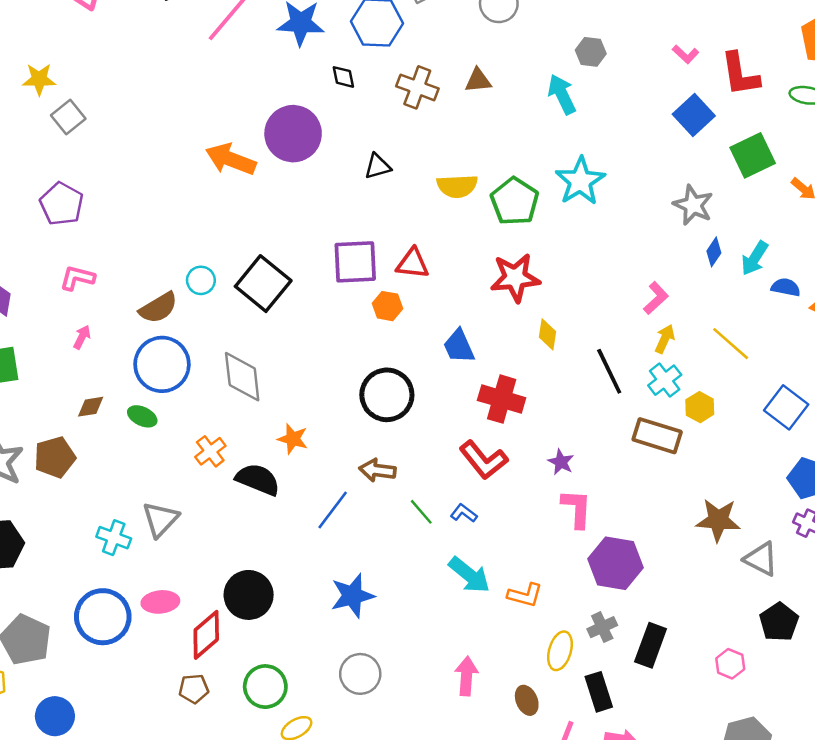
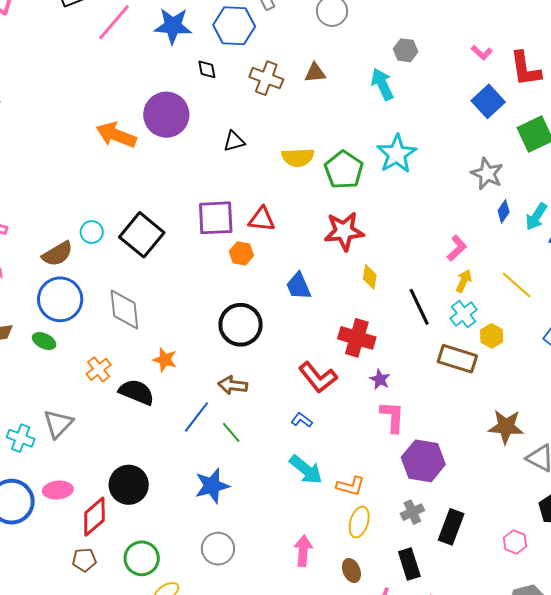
red cross: (502, 399) -> (357, 338), moved
green line: (421, 512) -> (231, 432), moved
yellow ellipse: (560, 651) -> (359, 522), moved

